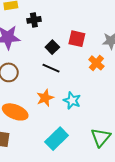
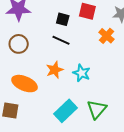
black square: (52, 47) -> (63, 19), turned -32
green triangle: (101, 137) -> (97, 109), moved

